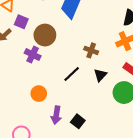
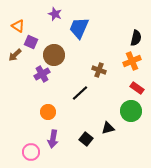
purple cross: (33, 55) -> (42, 74), turned 35
black triangle: (100, 75) -> (108, 128), moved, turned 32
purple arrow: (56, 115) -> (53, 139), moved

